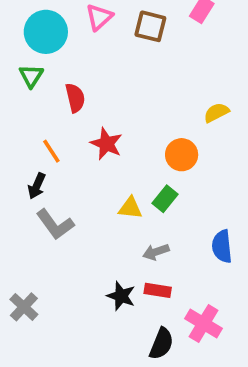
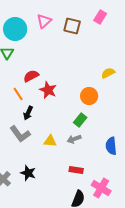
red semicircle: (75, 98) -> (31, 76), moved, turned -105
black arrow: (37, 186) -> (28, 113), moved
yellow triangle: (130, 208) -> (50, 141), moved
gray arrow: (156, 252) -> (74, 139), moved
black star: (121, 296) -> (28, 173), moved

